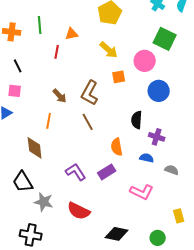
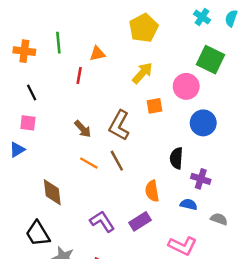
yellow arrow: (109, 50) -> (142, 73), turned -90
orange line: (49, 121) -> (89, 163), moved, turned -70

